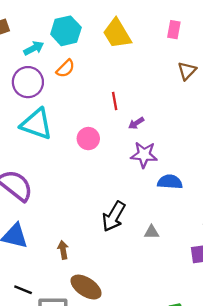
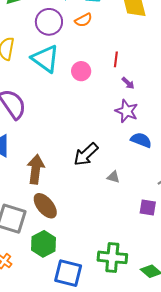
purple arrow: (136, 123) -> (128, 83), turned -120
pink circle: (88, 139) -> (81, 71), moved
brown arrow: (63, 250) -> (36, 169), size x1.8

